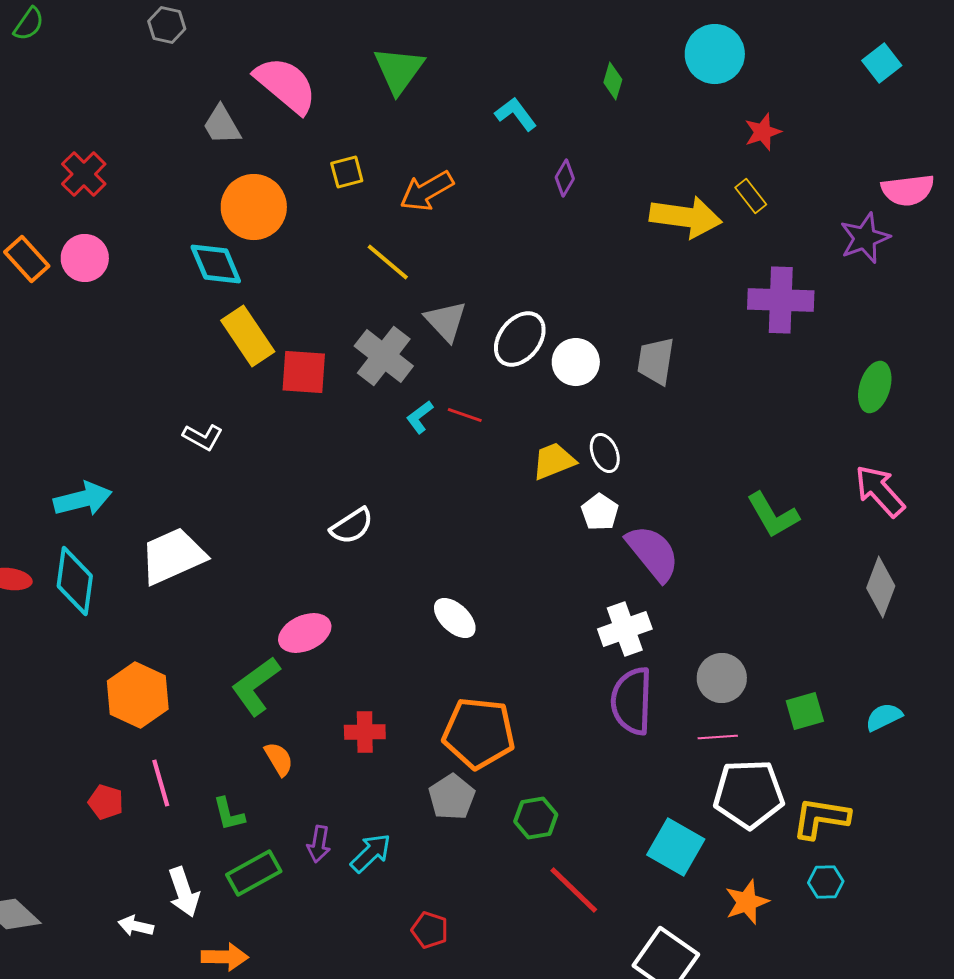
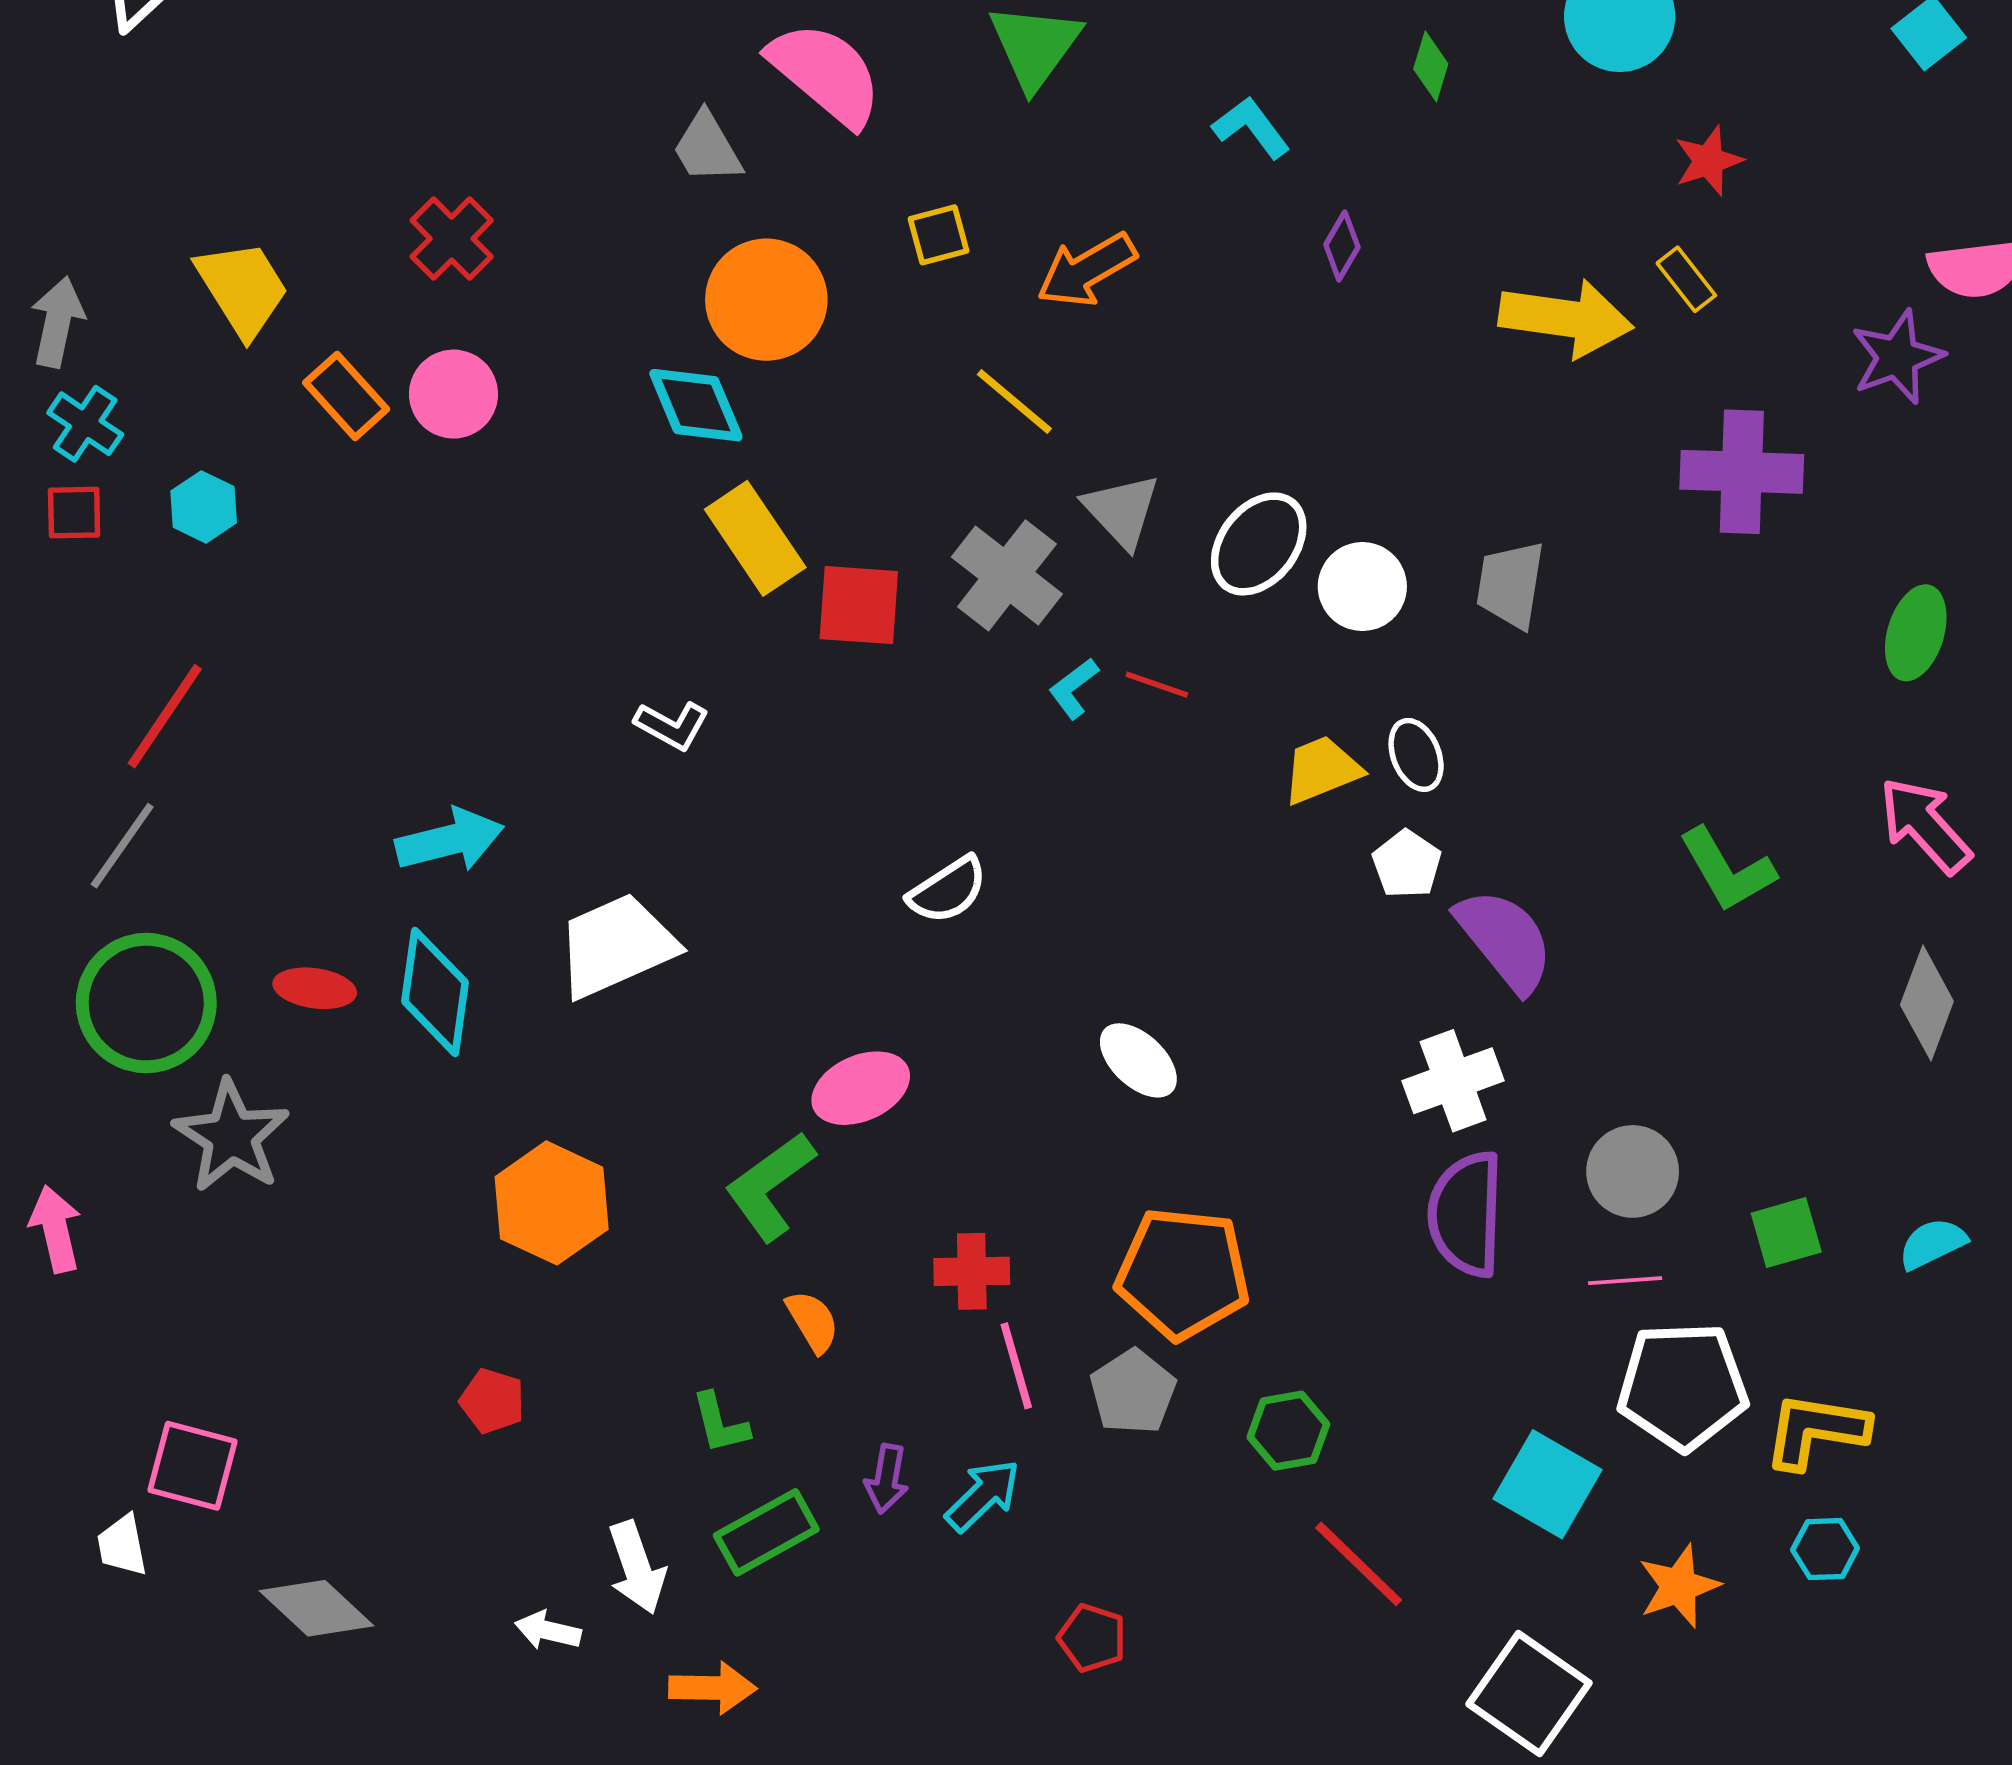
pink line: (161, 783) -> (1016, 1366), moved

